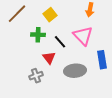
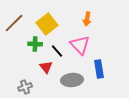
yellow square: (50, 15) -> (47, 24), size x1.5
gray cross: (36, 76) -> (25, 87), moved

